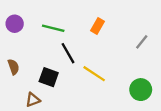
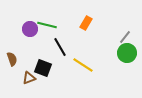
purple circle: (15, 24) -> (30, 29), moved
green circle: (141, 90) -> (127, 53), moved
brown triangle: (33, 100) -> (29, 78), moved

